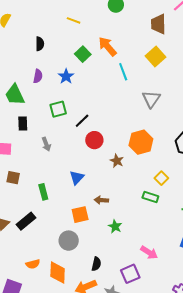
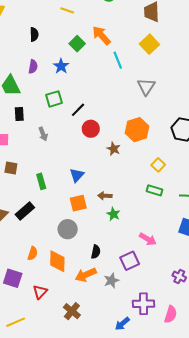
blue triangle: (77, 178) -> (77, 175), moved
green rectangle: (150, 197) -> (154, 190), moved
brown arrow: (101, 200) -> (105, 196), moved
orange semicircle: (33, 264) -> (33, 253), turned -56

